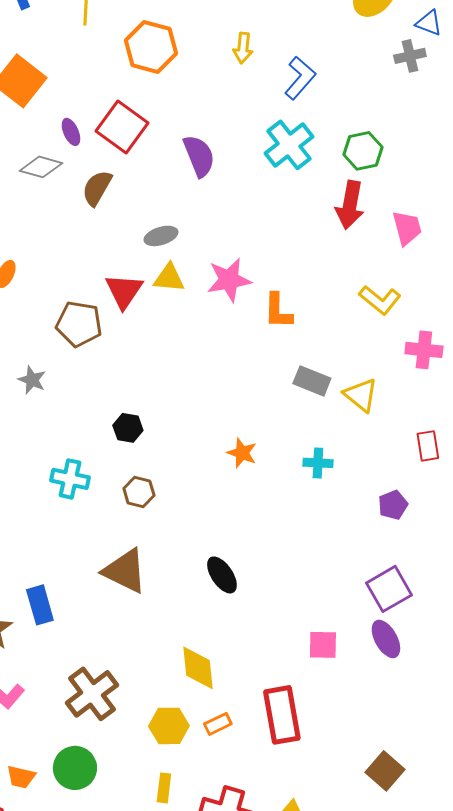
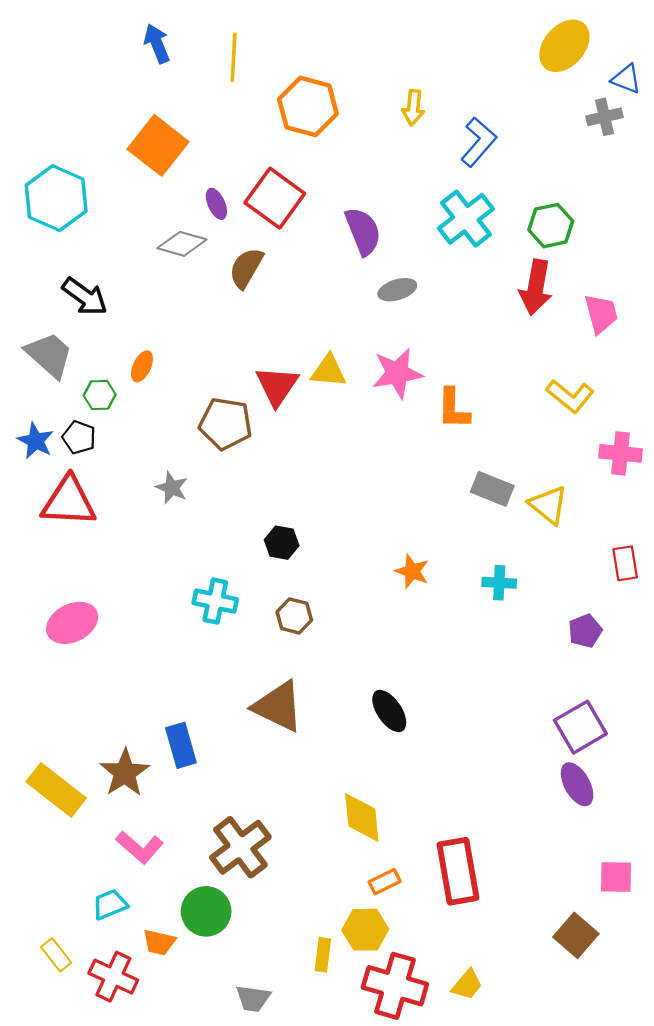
gray ellipse: (161, 236) -> (397, 290), moved
pink square: (323, 645) -> (616, 877), moved
yellow hexagon: (169, 726) -> (365, 930), moved
green circle: (75, 768) -> (206, 911), moved

